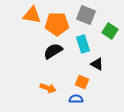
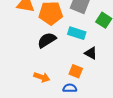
cyan rectangle: (83, 44) -> (77, 33), turned -54

